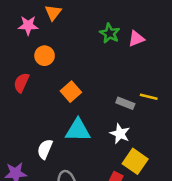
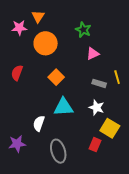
pink triangle: (136, 39) -> (93, 54), moved
orange circle: (45, 56) -> (46, 43), moved, size x1.5
yellow line: (149, 97) -> (117, 77), turned 64

